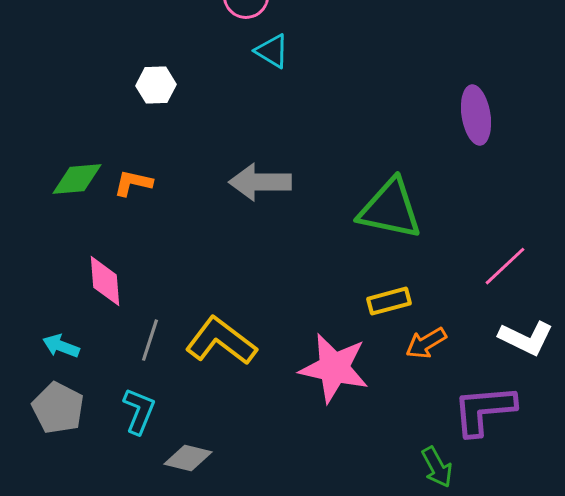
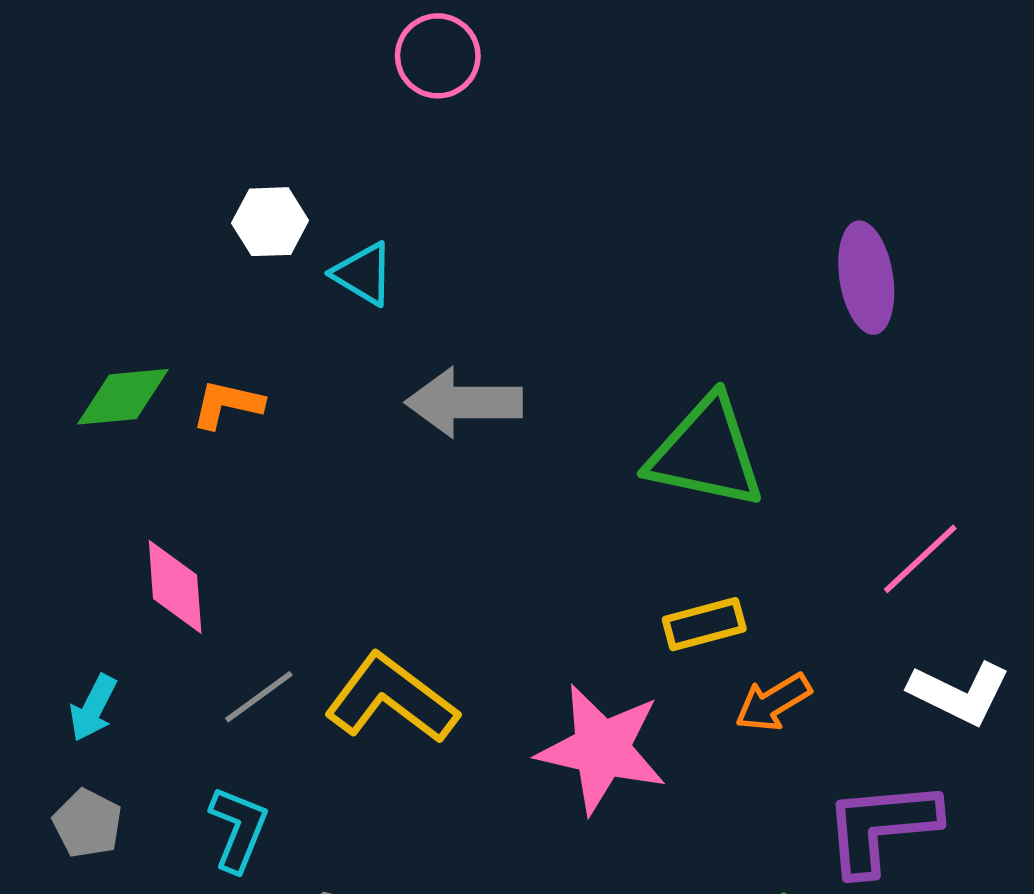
cyan triangle: (272, 51) -> (363, 274), moved
gray line: (150, 340) -> (259, 697), turned 36
cyan arrow: (61, 346) -> (93, 708), turned -84
gray pentagon: (58, 408) -> (88, 823), size x0.7

